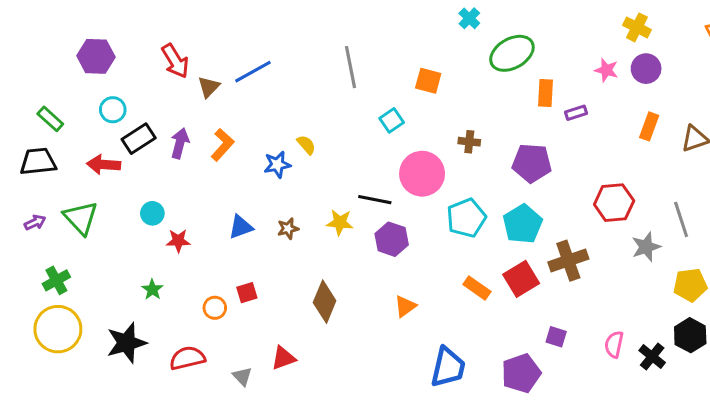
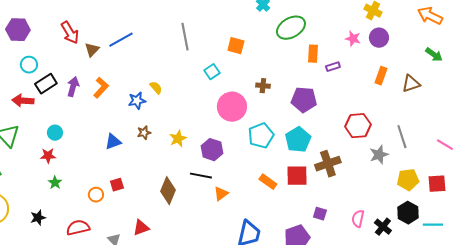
black line: (375, 200) -> (201, 176), moved
yellow star: (340, 222) -> (178, 139), turned -30
brown star: (288, 229) -> (144, 133), moved
red star: (178, 241) -> (48, 156), moved
red square: (521, 279) -> (297, 176), turned 30
black star: (126, 343) -> (38, 218), size x0.6

